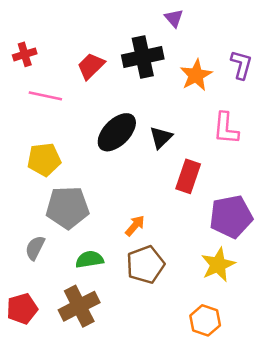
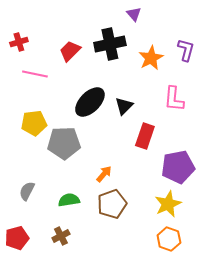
gray pentagon: (67, 208) -> (64, 143), moved
brown cross: (79, 306) -> (61, 236), size x0.6
orange hexagon: (205, 320) -> (169, 239), moved

